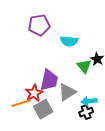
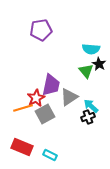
cyan semicircle: (69, 41) -> (91, 49), moved
cyan arrow: (89, 101) -> (91, 106), turned 49

